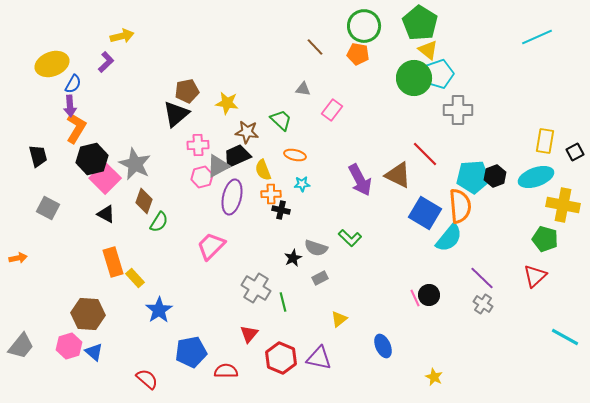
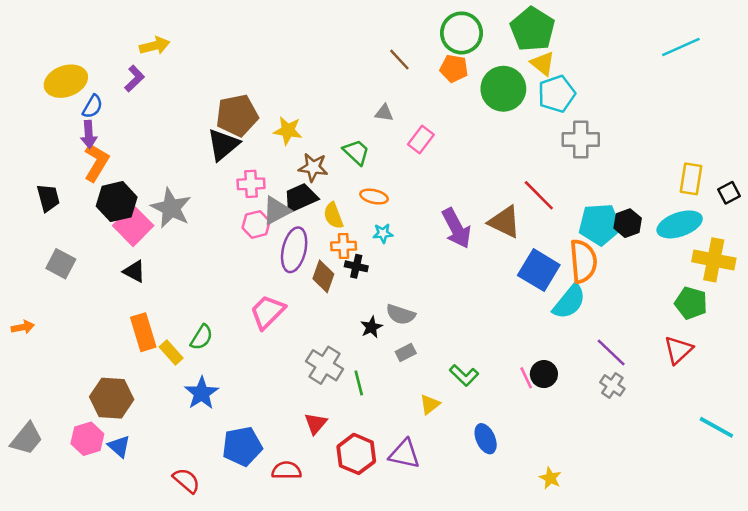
green circle: (414, 78) -> (503, 89), moved
brown pentagon: (187, 91) -> (237, 115), size x1.4
brown diamond: (144, 201) -> (323, 276), moved
green semicircle: (159, 222) -> (202, 337), moved
green L-shape: (350, 238) -> (464, 375), moved

